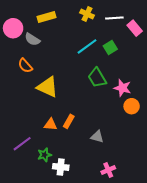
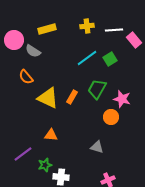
yellow cross: (87, 14) -> (87, 26), turned -32
green trapezoid: (97, 78) -> (97, 89), turned 60
orange circle: (132, 106) -> (111, 117), moved
orange rectangle: (69, 121) -> (72, 97), moved

